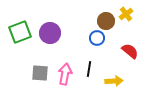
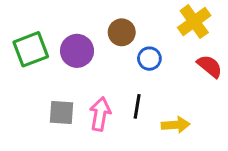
yellow cross: (126, 14) -> (194, 22), size x1.5
brown circle: (106, 21) -> (122, 32), moved
red semicircle: (130, 51) -> (210, 66), moved

